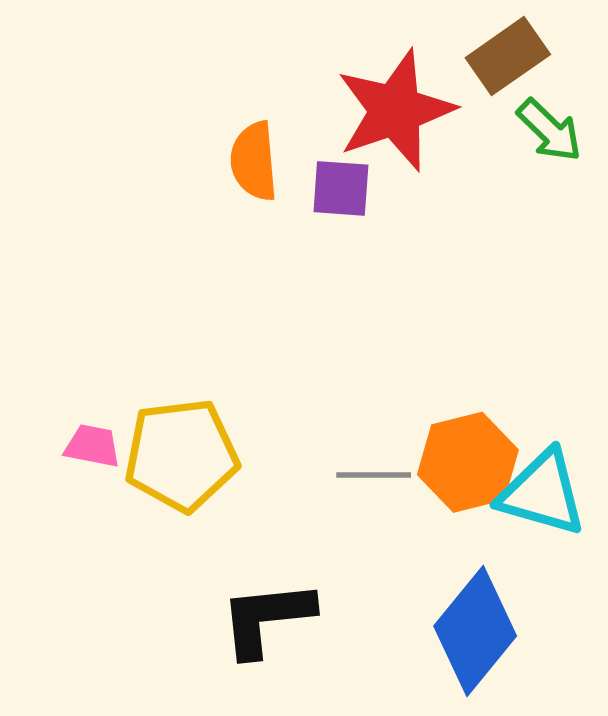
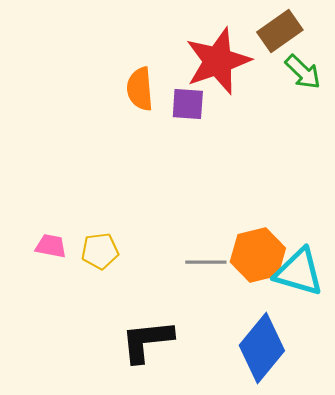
yellow pentagon: (181, 455) -> (100, 251), size x0.6

